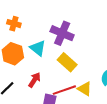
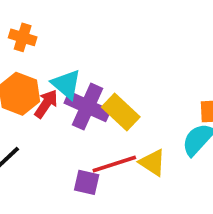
purple cross: (62, 33) -> (87, 107), moved
red arrow: (34, 80) -> (46, 104), moved

